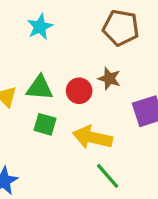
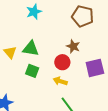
red circle: (79, 91) -> (62, 62), moved
yellow arrow: (92, 137) -> (60, 81), size x0.6

